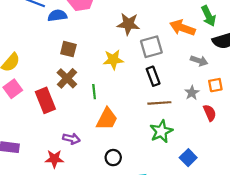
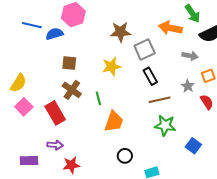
green star: (161, 131) -> (165, 125), turned -30
purple arrow: (71, 139) -> (55, 145), moved

